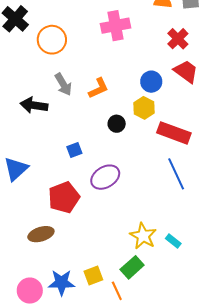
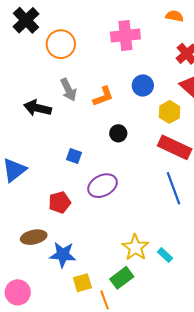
blue circle: (151, 82) -> (143, 86), moved
yellow hexagon: (144, 108) -> (169, 112), moved
blue square: (74, 150) -> (74, 156), turned 35
red pentagon: (64, 197) -> (60, 202), size x0.7
blue star: (62, 283) -> (63, 255), moved

